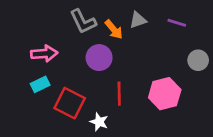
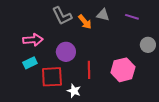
gray triangle: (138, 20) -> (103, 15), turned 32
purple circle: (99, 58) -> (66, 52), moved
red square: (70, 103) -> (52, 77), turned -30

